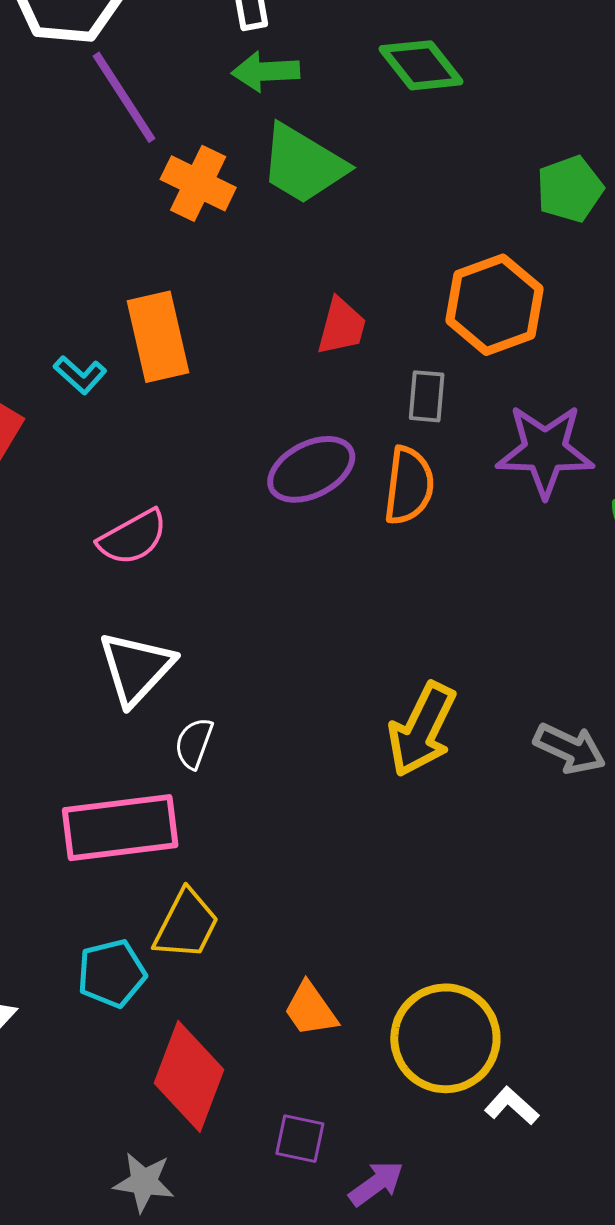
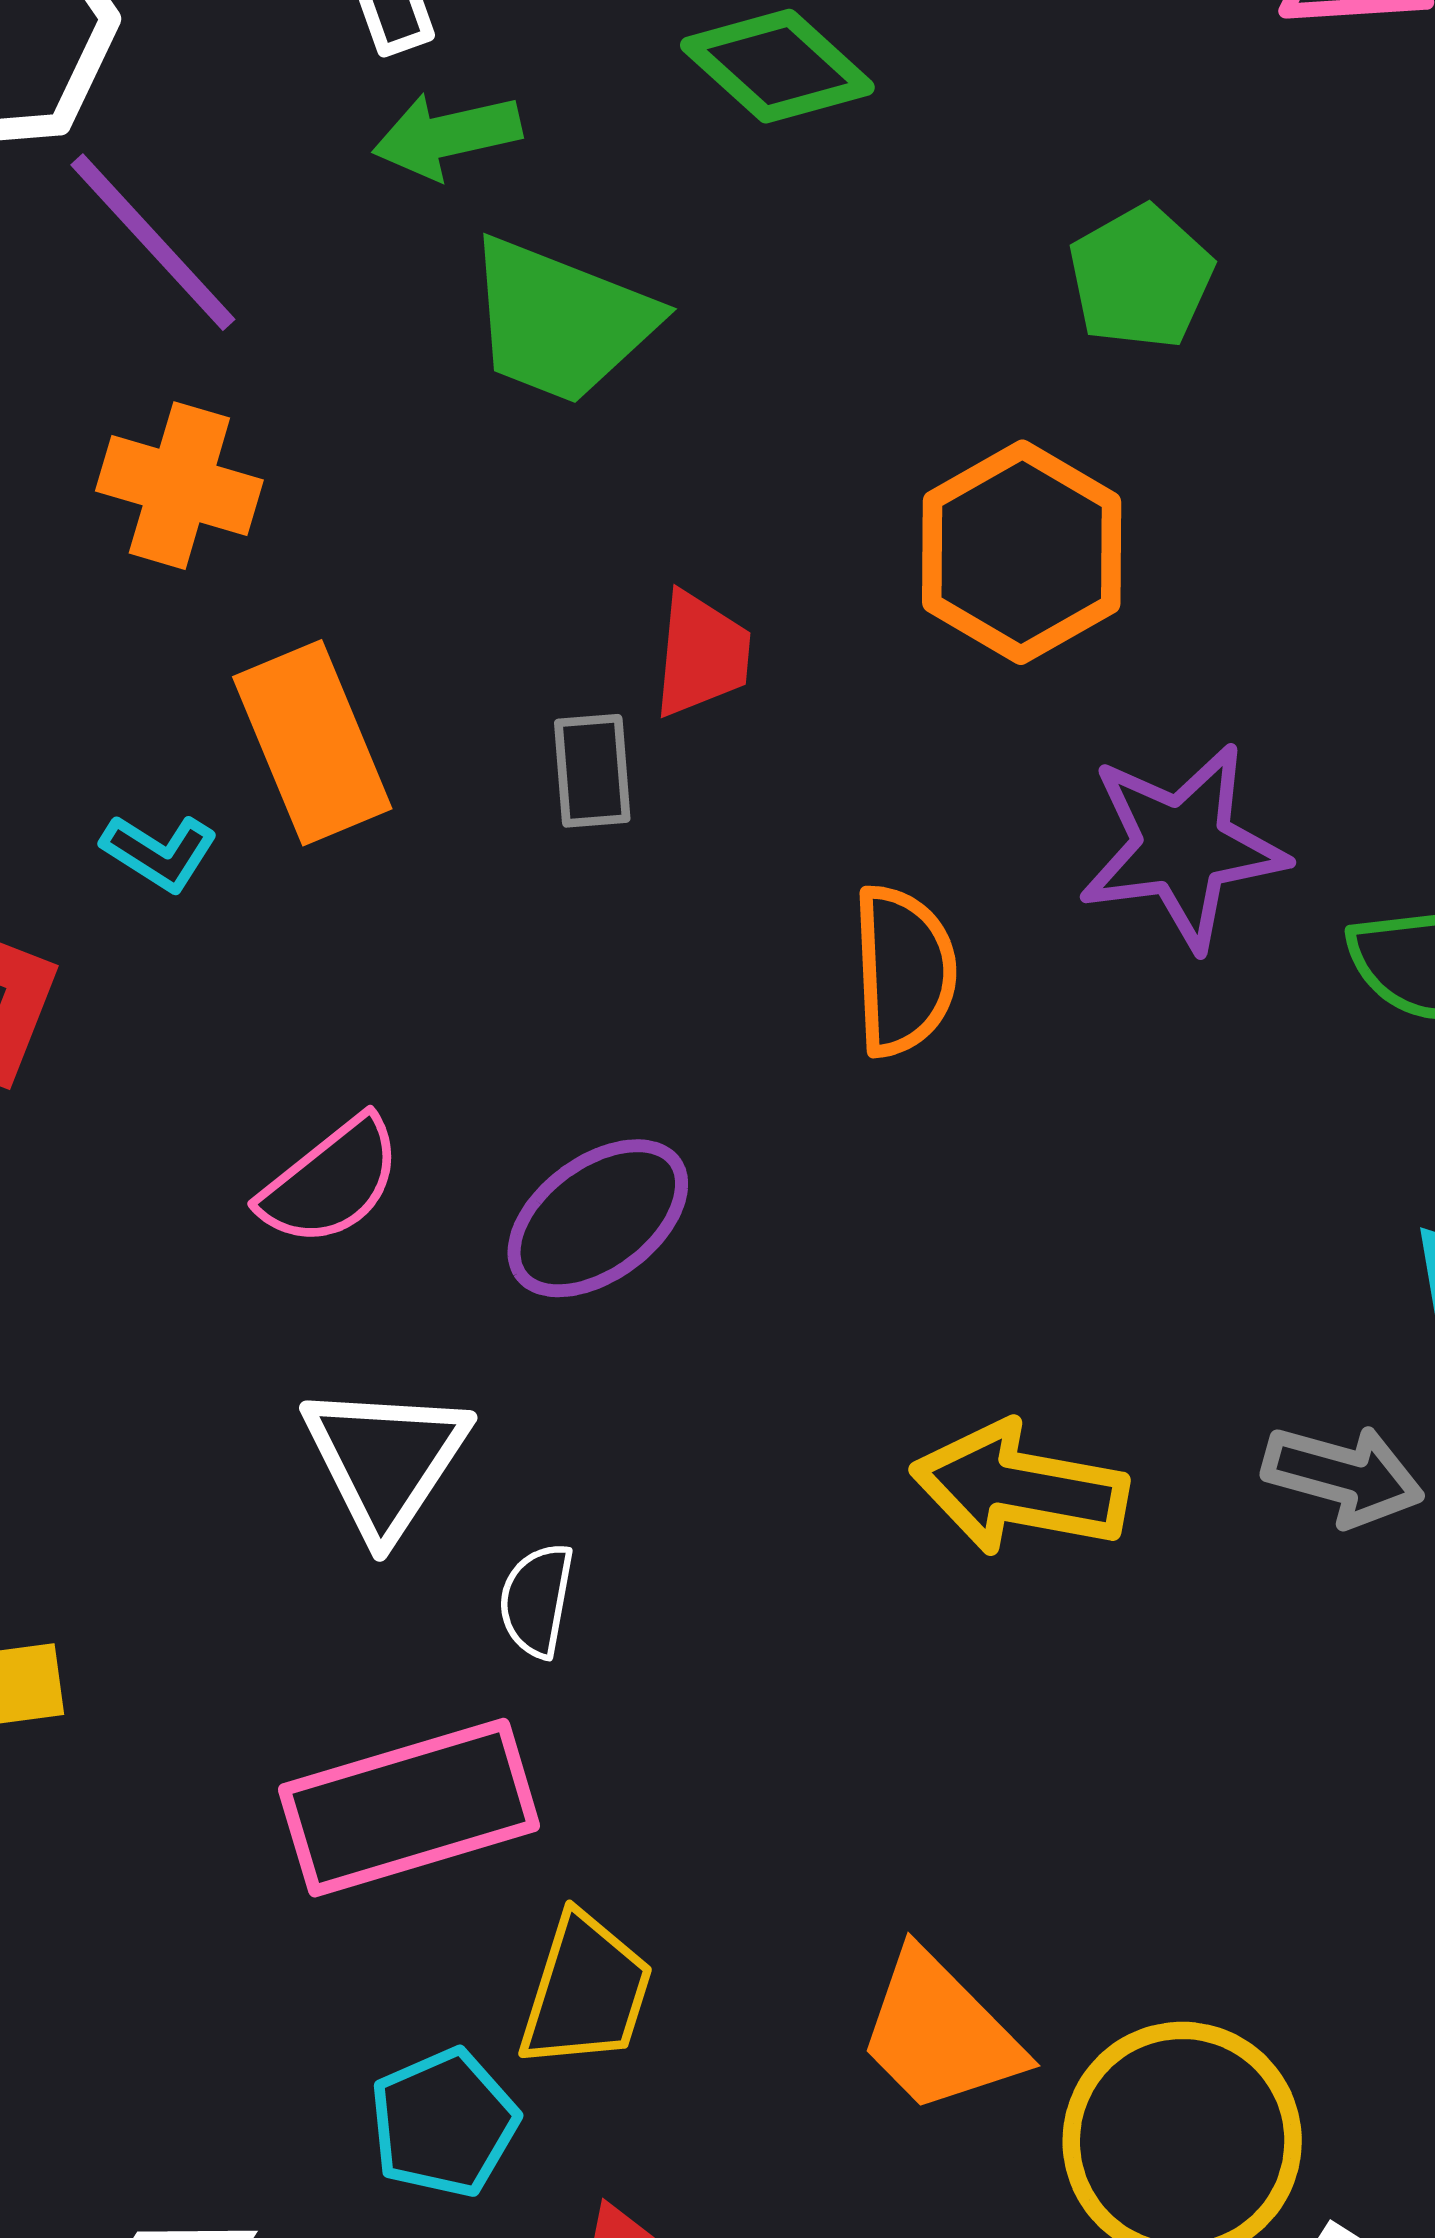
orange cross: (198, 183) -> (179, 486), moved
gray rectangle: (427, 396) -> (592, 771), moved
purple ellipse: (311, 469) -> (598, 1218), moved
yellow arrow: (422, 730) -> (1019, 1488), turned 84
orange trapezoid: (310, 1009) -> (940, 2033), moved, size x1.4

